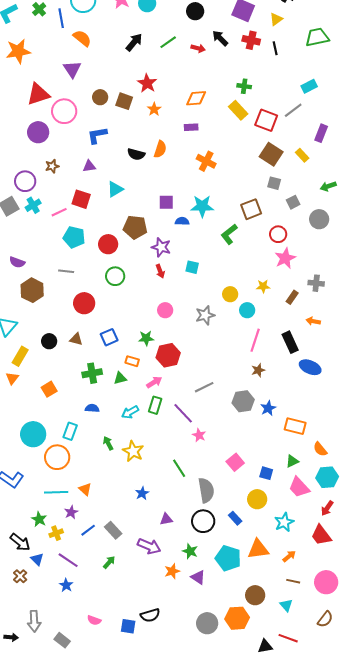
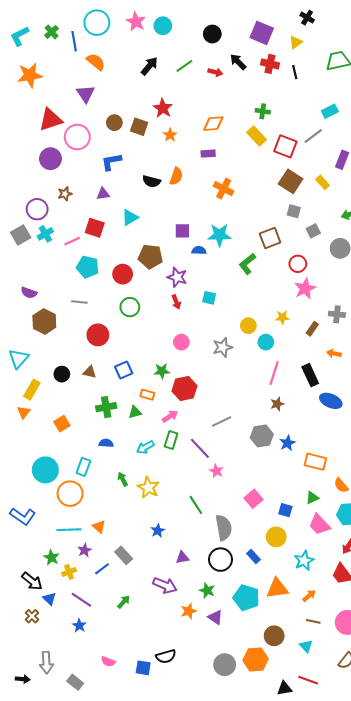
gray rectangle: (113, 530) -> (124, 555), moved

